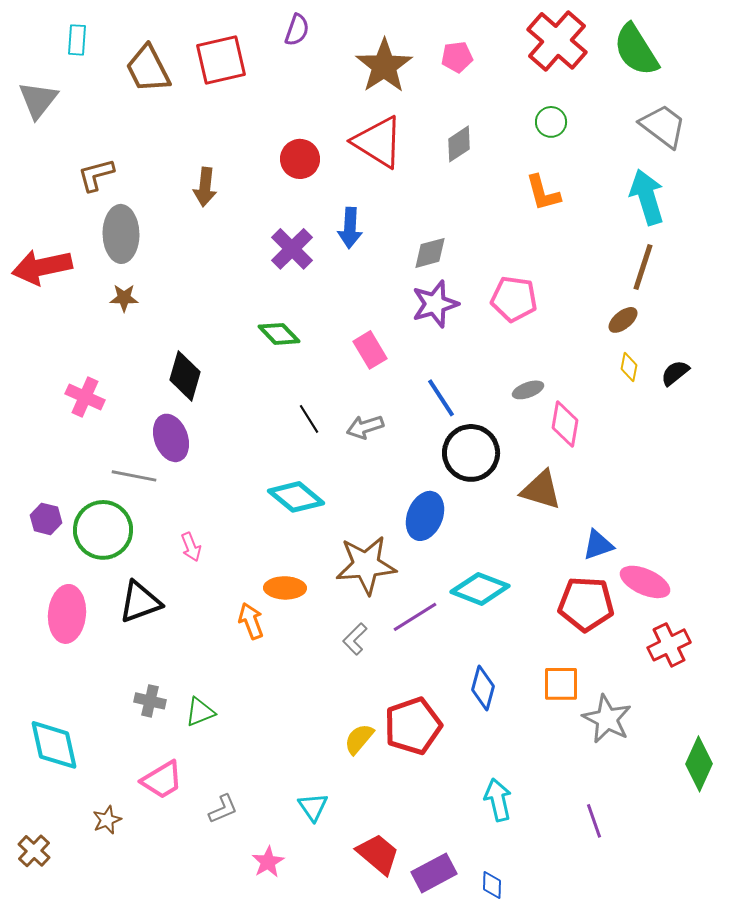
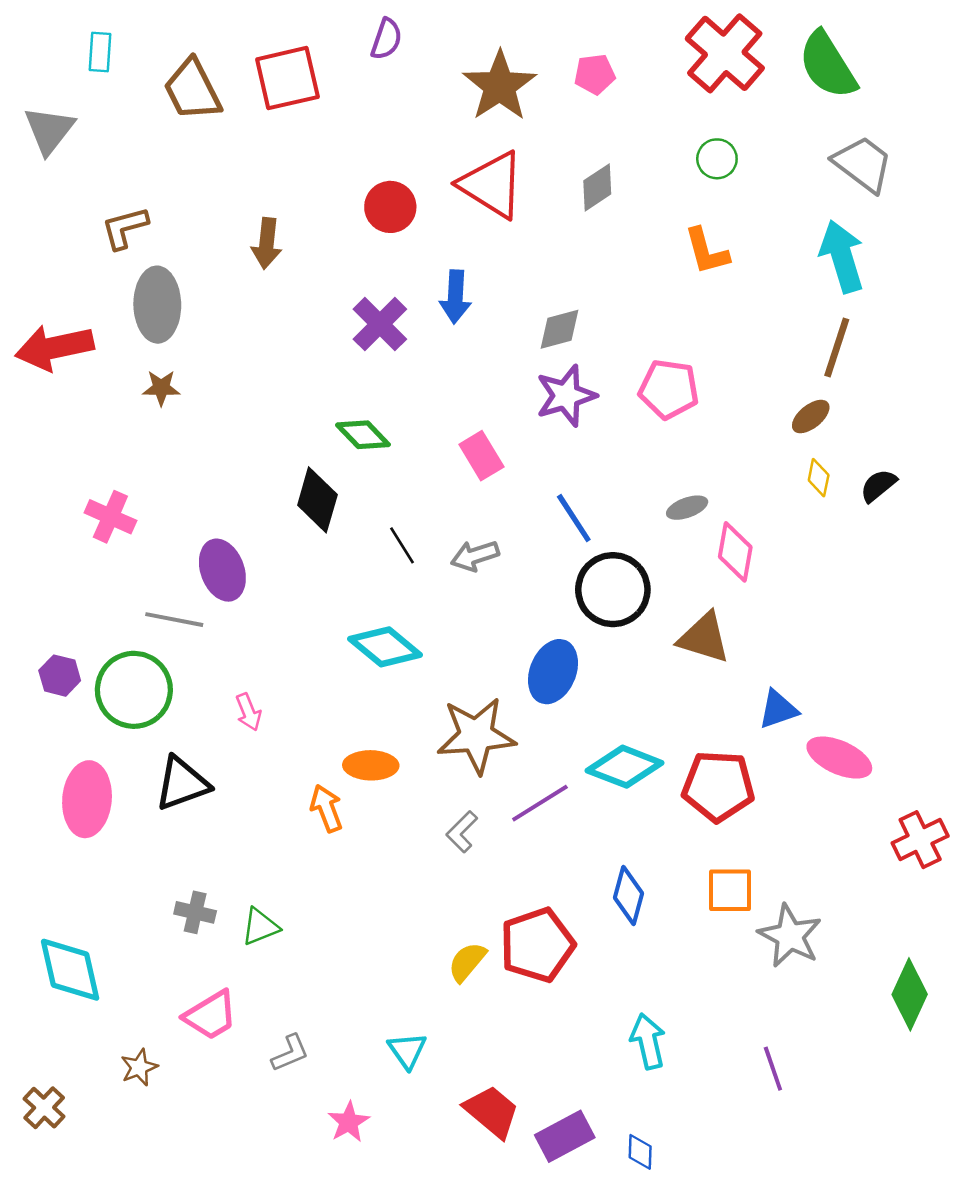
black diamond: (185, 376) -> (317, 500), moved
red pentagon: (586, 604) -> (718, 786), moved
red cross: (669, 645) -> (920, 840), moved

